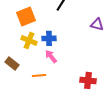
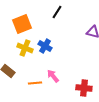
blue cross: (49, 38) -> (45, 46), turned 32
pink arrow: (51, 56) -> (53, 76), moved

